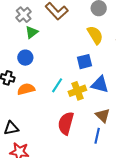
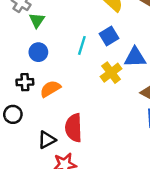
cyan line: (57, 85) -> (82, 45), moved
red semicircle: (66, 123) -> (74, 128), moved

